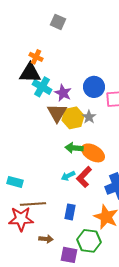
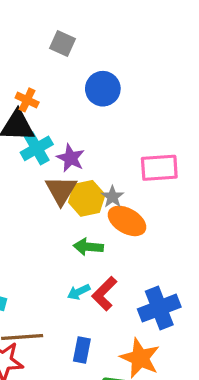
cyan cross: (42, 87) -> (37, 148), turned 30
blue circle: (94, 87) -> (103, 89), moved
orange ellipse: (93, 153) -> (127, 221), moved

